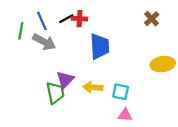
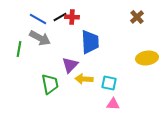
blue line: (42, 21) -> (38, 19), turned -36
green line: (21, 31) -> (19, 49), moved
purple triangle: (65, 80) -> (70, 65), moved

